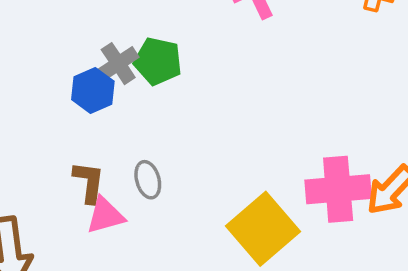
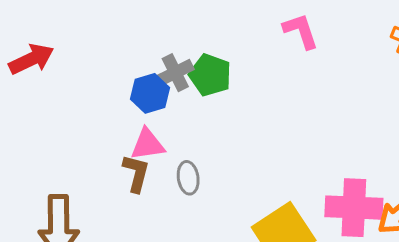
pink triangle: (105, 215) -> (147, 144), moved

